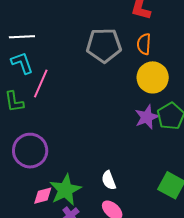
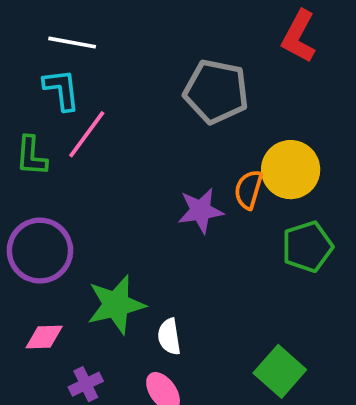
orange semicircle: (144, 44) -> (248, 190), moved
purple star: (147, 117) -> (201, 211), moved
green star: (65, 190) -> (116, 305), moved

